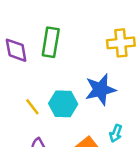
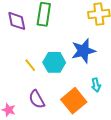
cyan arrow: (116, 133) -> (96, 85), turned -32

